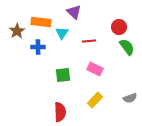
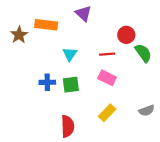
red circle: (119, 27) -> (126, 35), moved
cyan triangle: (62, 33) -> (70, 54), moved
red line: (89, 41) -> (107, 54), moved
blue cross: (38, 47) -> (47, 82), moved

